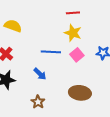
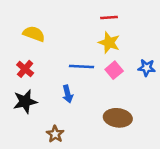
blue arrow: (40, 74) -> (68, 94), turned 32
brown star: (38, 102) -> (55, 134), moved

